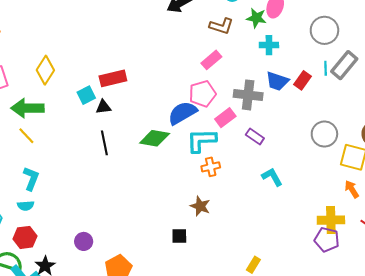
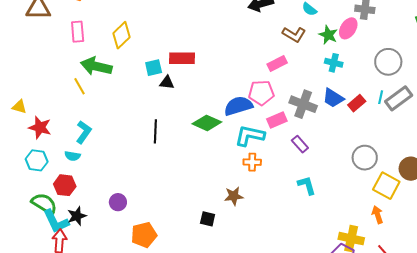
yellow line: (26, 136) -> (80, 86), moved
black line: (104, 143) -> (155, 131), moved
brown star: (200, 206) -> (234, 196), turned 30

